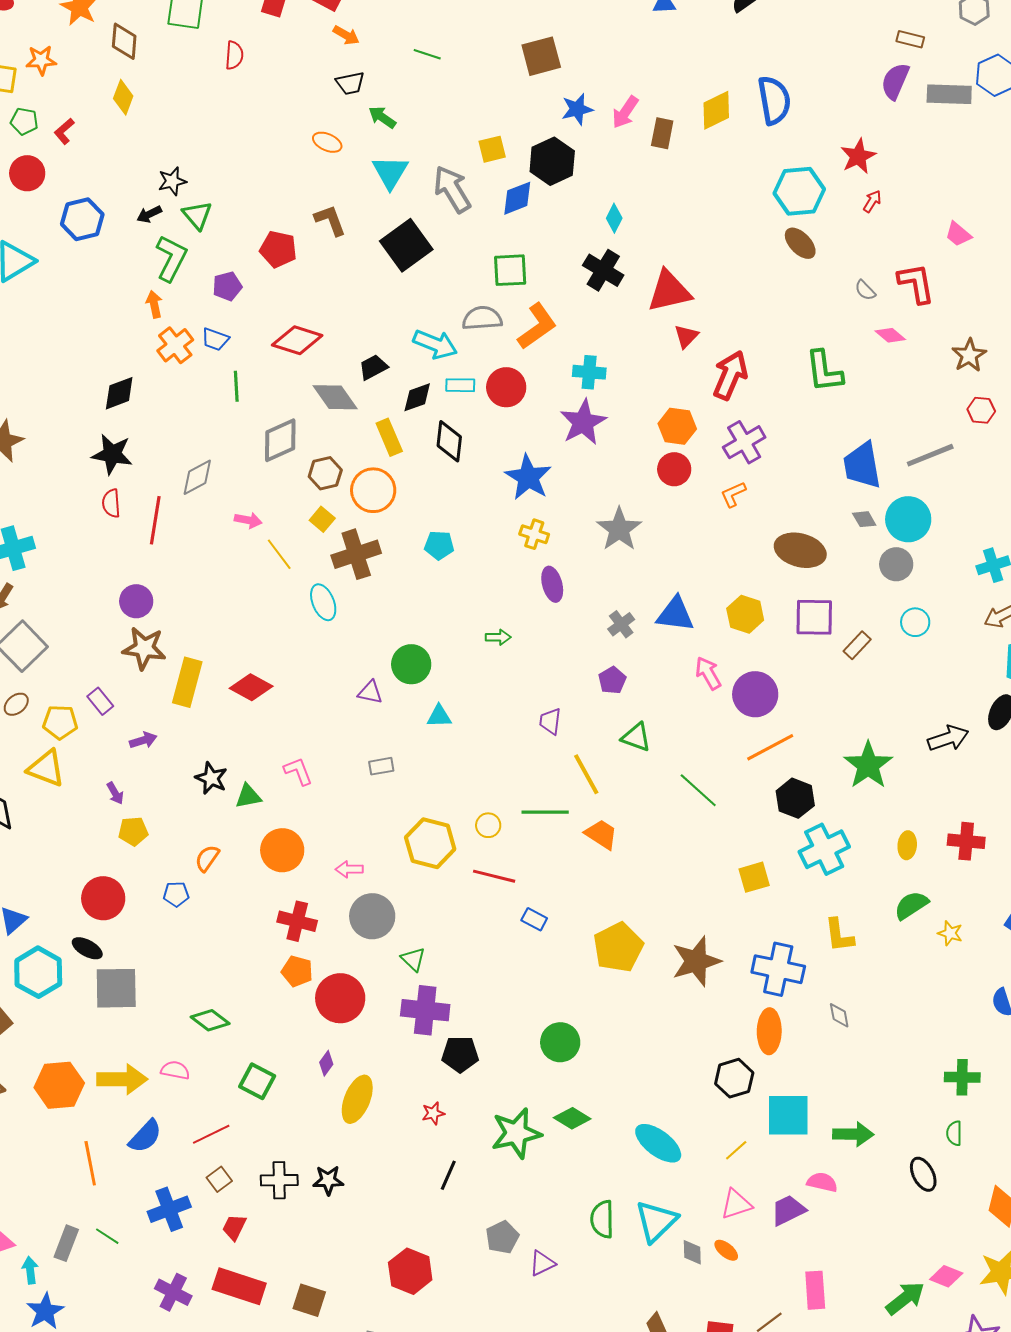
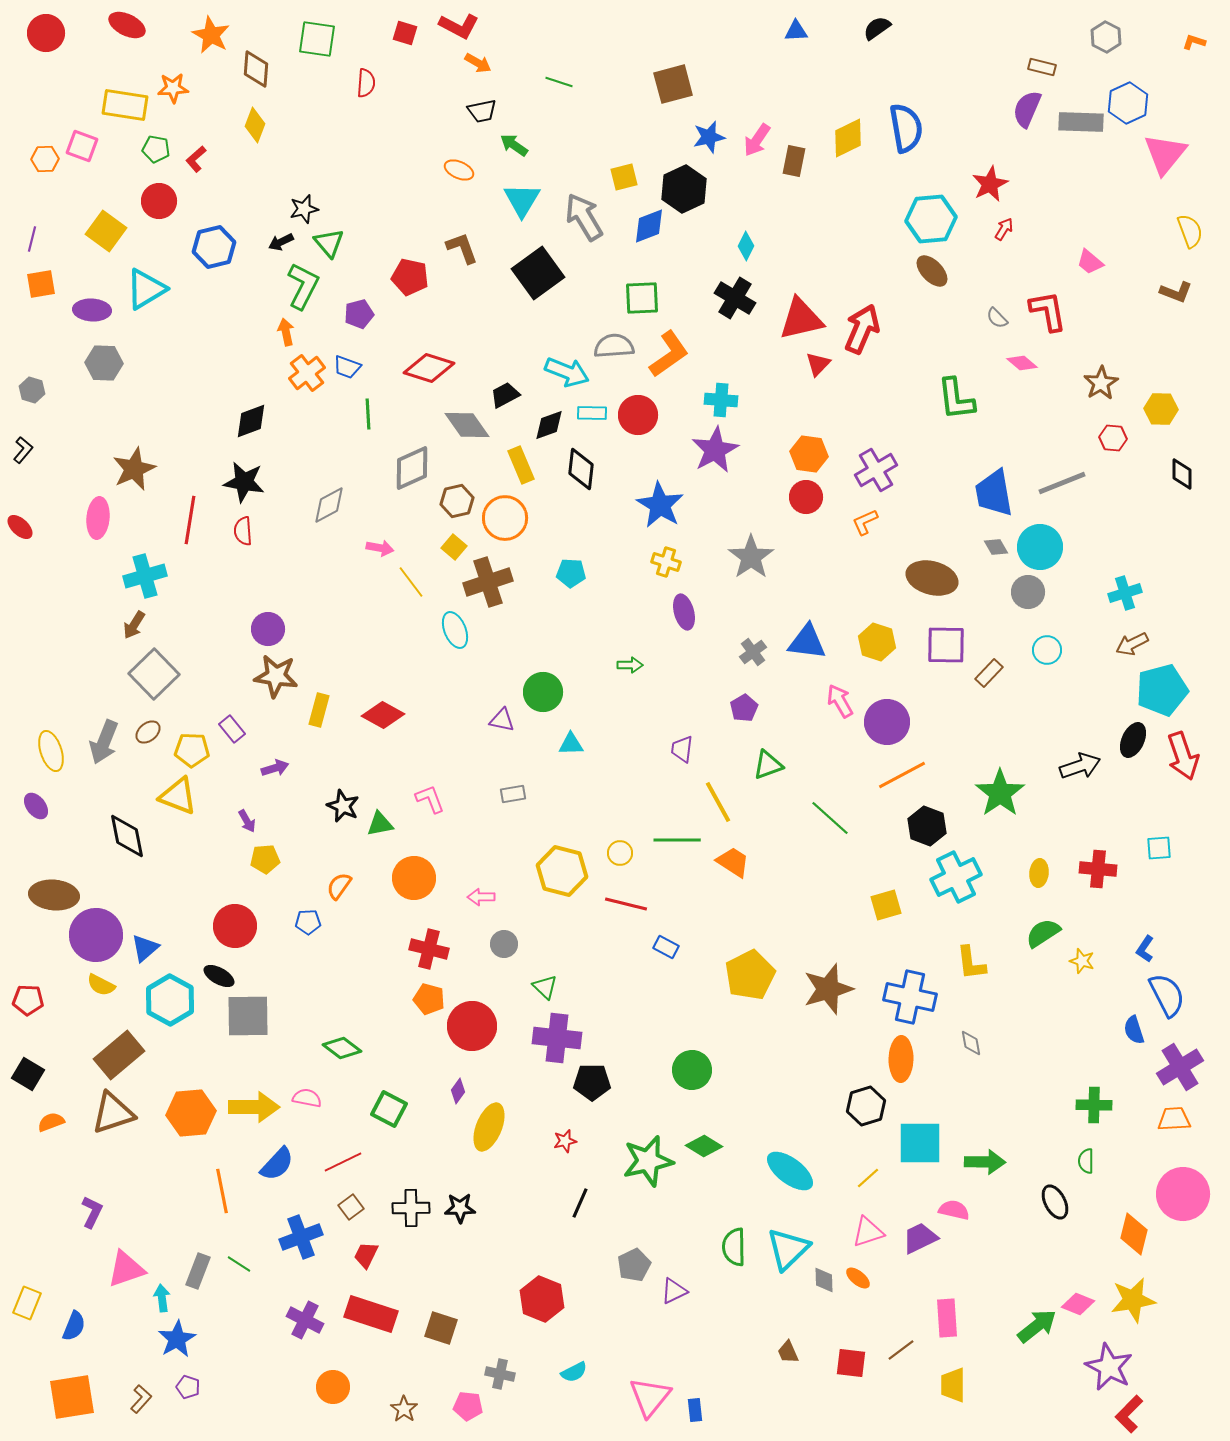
red arrow: (730, 375) -> (862, 329), moved
red line: (155, 520) -> (190, 520), moved
yellow rectangle: (187, 682) -> (319, 710), size x0.7
green triangle: (636, 737) -> (768, 765), turned -40
gray circle: (372, 916) -> (504, 944), size x0.6

